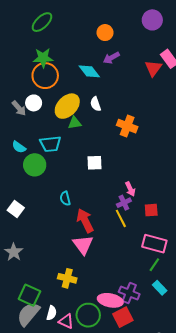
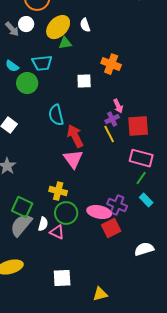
orange cross: (127, 126) -> (111, 64), moved
cyan semicircle: (65, 198) -> (56, 115), size x1.5
red square: (151, 210) -> (138, 126), size x1.6
green circle: (88, 315) -> (66, 213), moved

